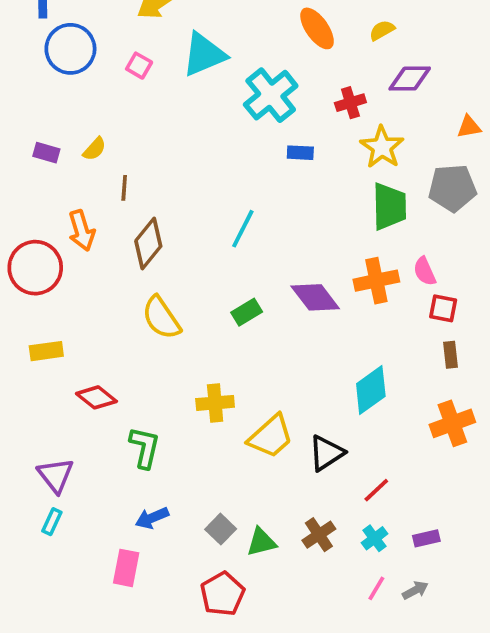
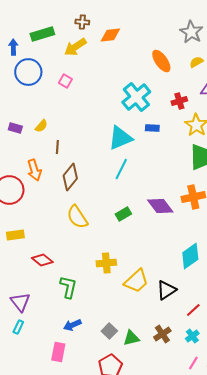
cyan triangle: (204, 54) -> (120, 138), moved

